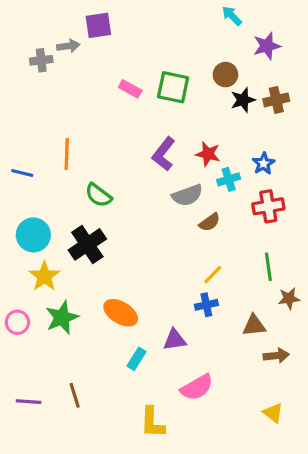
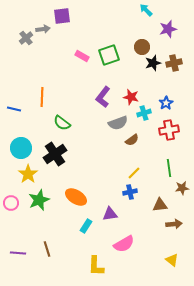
gray cross: (41, 60) -> (26, 38), turned -32
green square: (173, 87) -> (109, 55), turned -30

